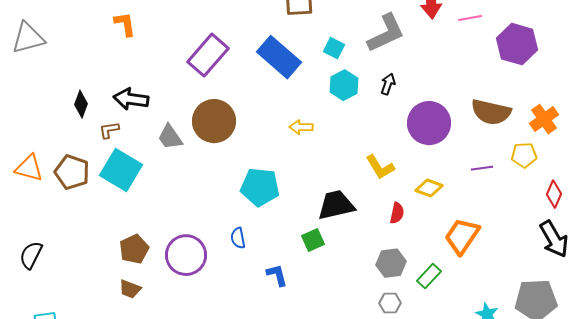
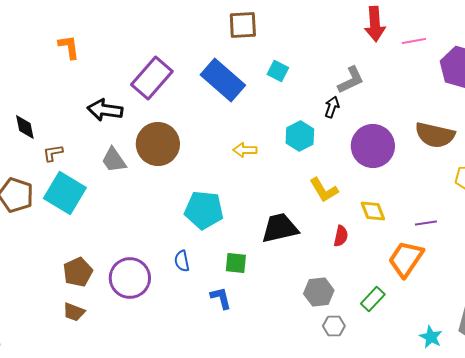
gray L-shape: (386, 33) -> (351, 80), moved, size x0.7
cyan hexagon: (344, 85) -> (300, 136), moved
black arrow: (131, 99) -> (105, 110), moved
black diamond: (81, 104) -> (25, 127), turned -32
purple line: (482, 168) -> (426, 223), moved
yellow diamond: (429, 188) -> (373, 211), turned 48
green square: (313, 240) -> (236, 263), moved, turned 30
gray hexagon: (391, 263) -> (319, 292), moved

